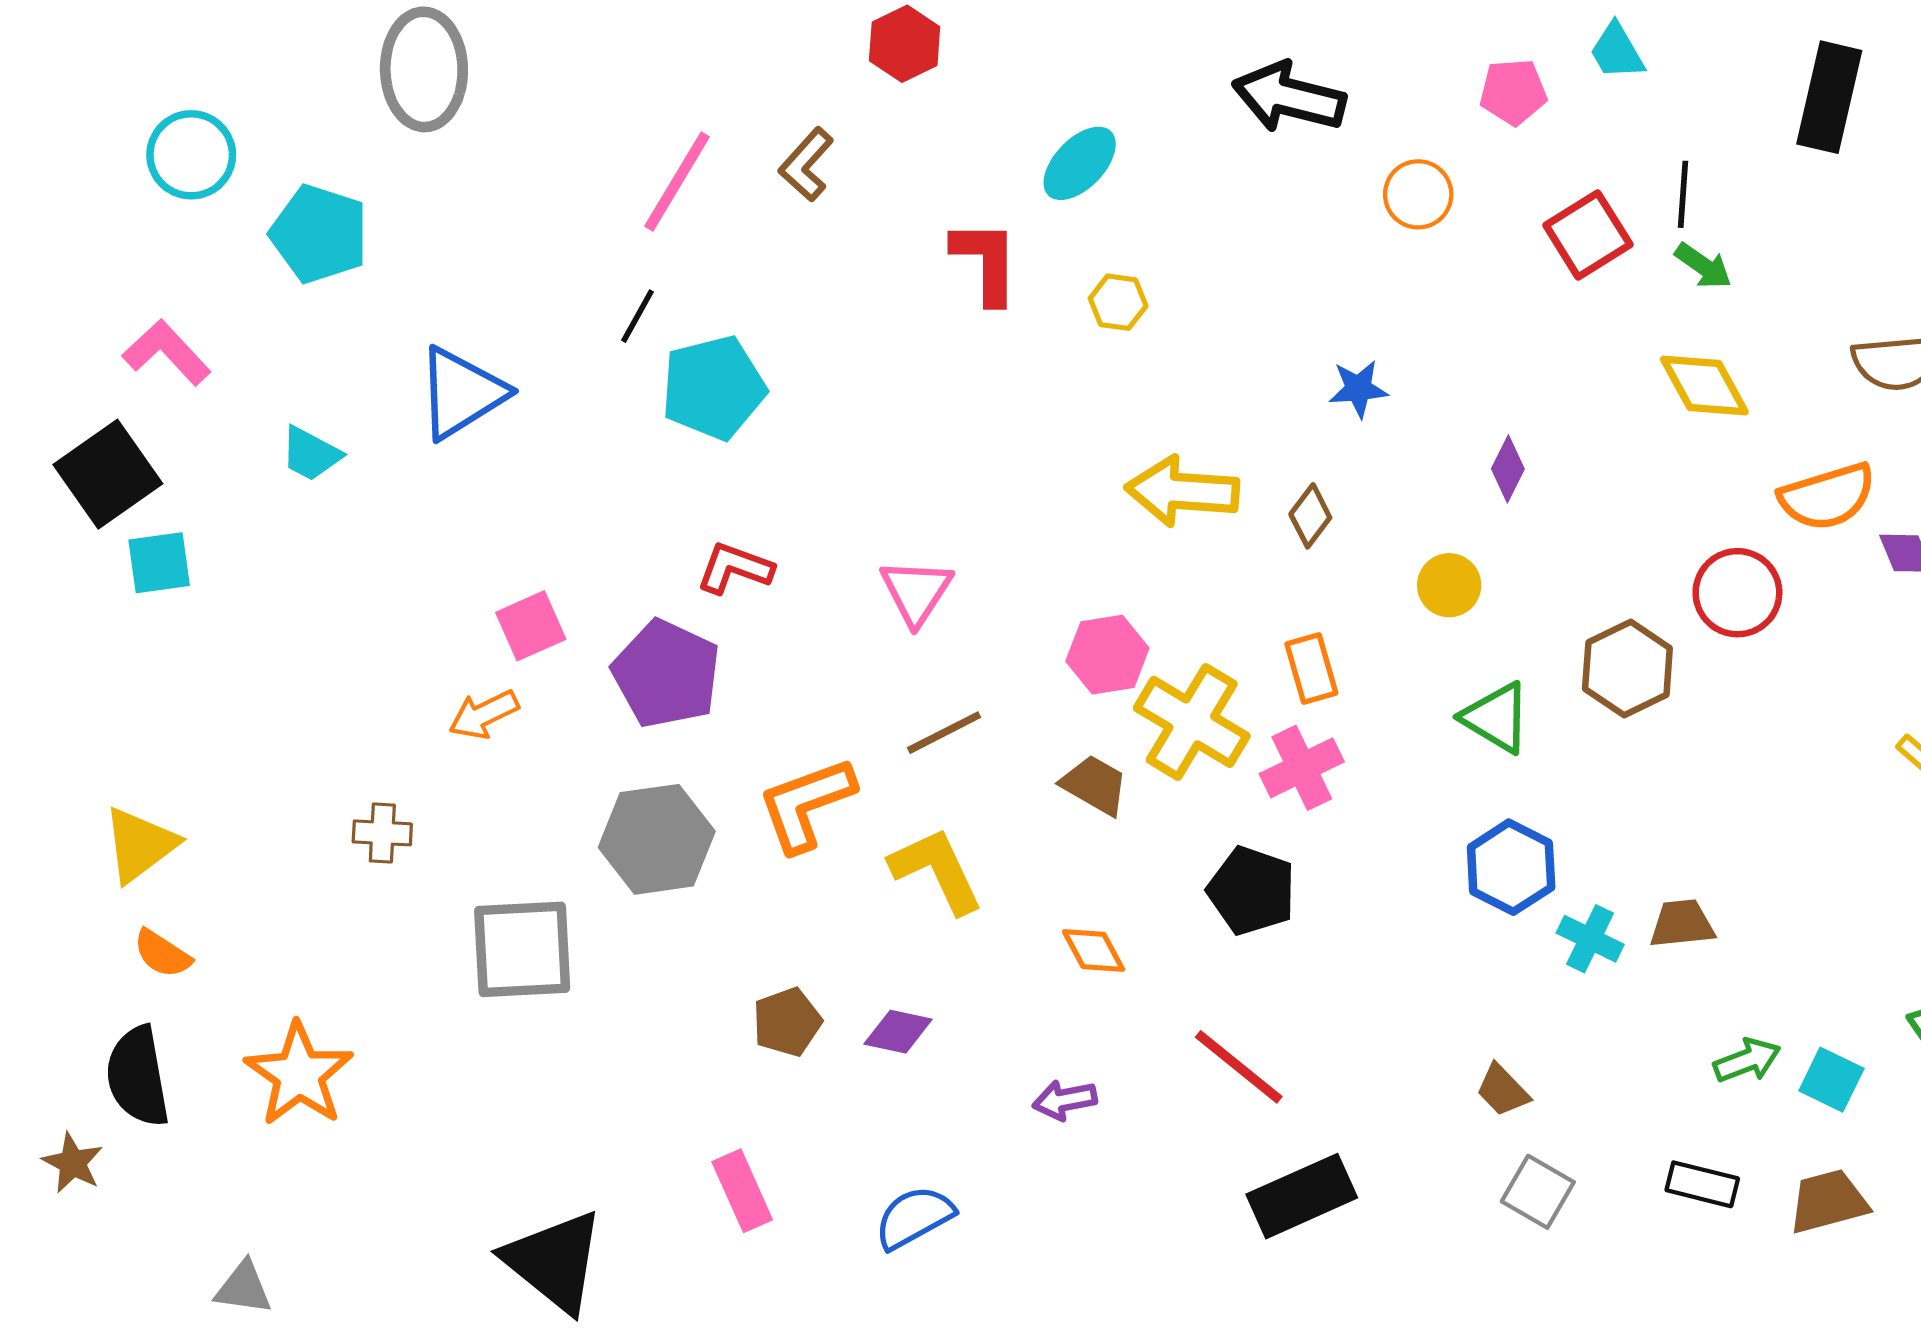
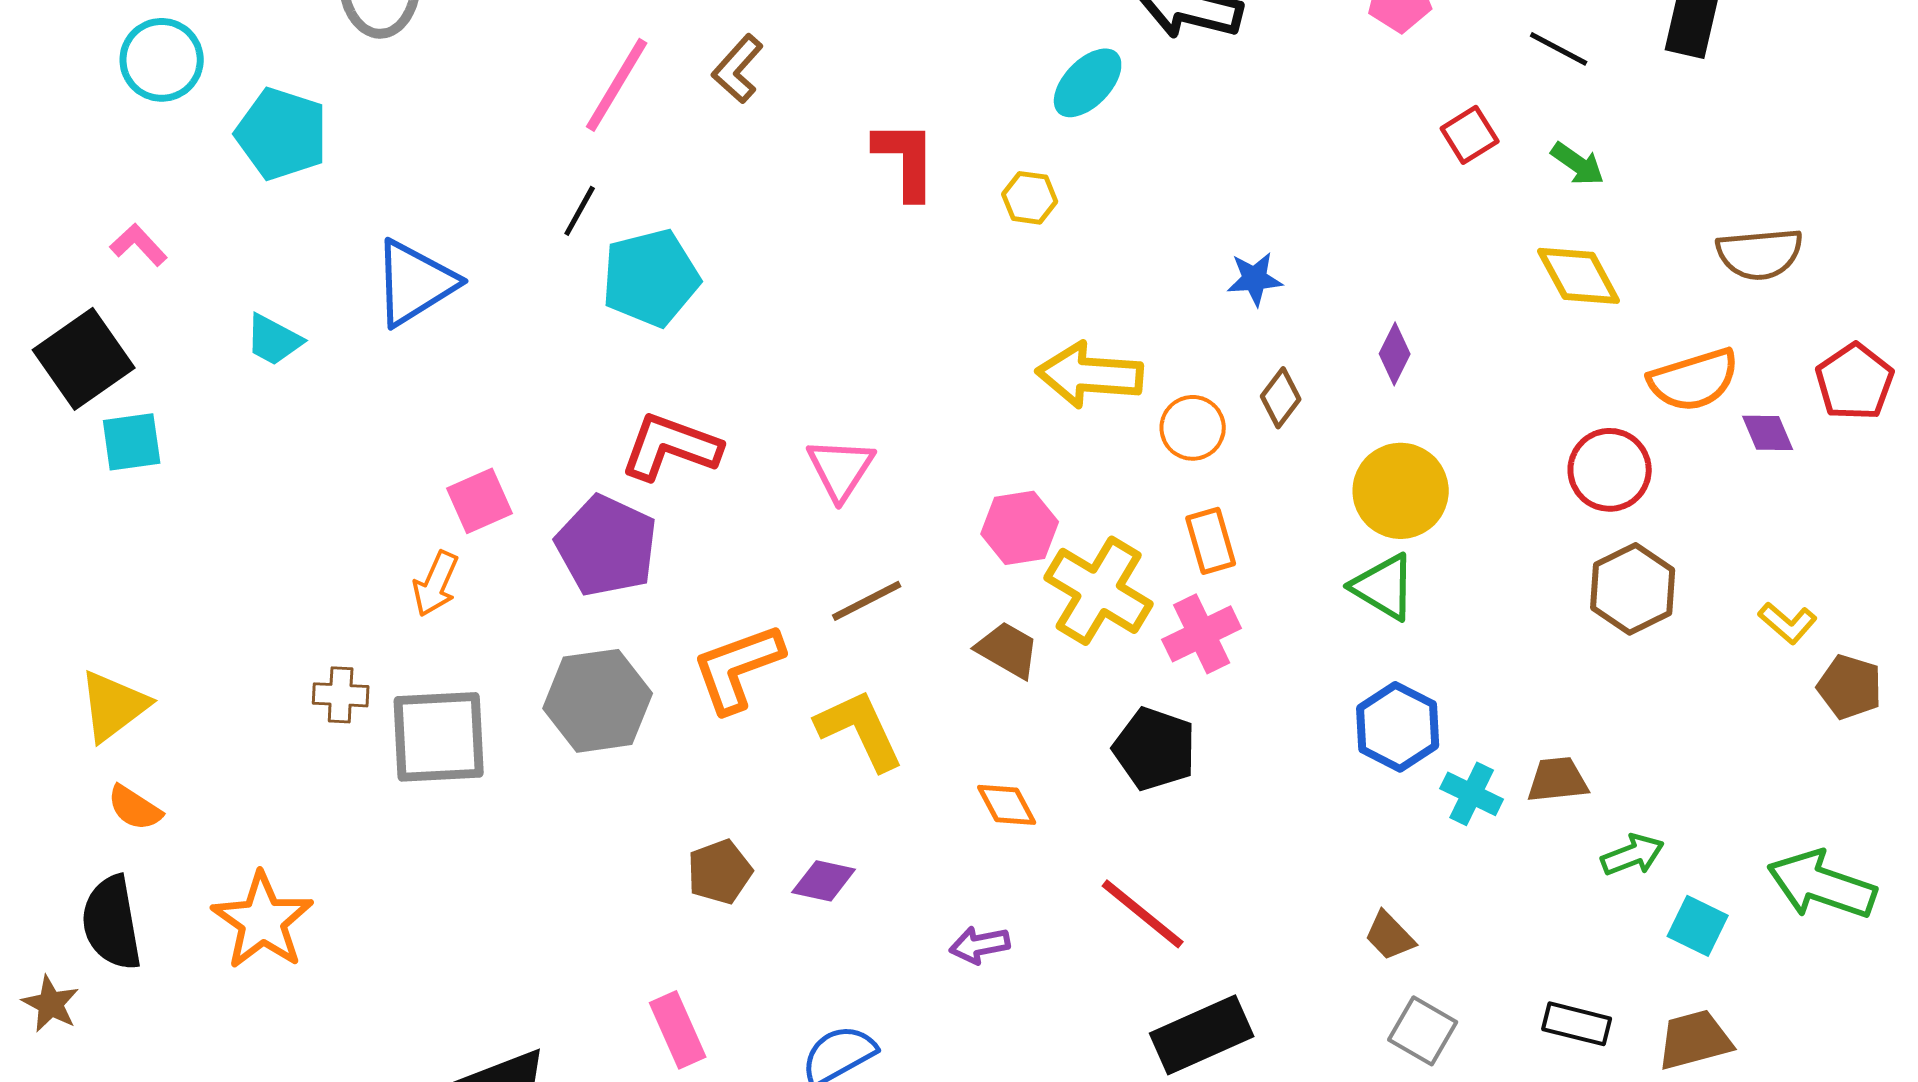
cyan ellipse: (1080, 163) -> (1088, 83), moved
orange circle: (1418, 194) -> (1193, 428), moved
black line: (1683, 194) -> (1559, 49), moved, turned -66
red square: (1588, 235) -> (1470, 135), size x0.7
pink L-shape: (167, 352) -> (139, 245), size x0.7
brown diamond: (1310, 516) -> (1281, 398), moved
red L-shape: (735, 568) -> (671, 447), size x1.4
yellow circle: (1449, 585) -> (1401, 491), moved, size x1.6
brown hexagon: (1627, 669) -> (1633, 589), moved
orange arrow: (484, 714) -> (436, 584), turned -40
gray square: (522, 949) -> (439, 737), moved
green arrow: (1747, 1060) -> (1633, 855), moved

